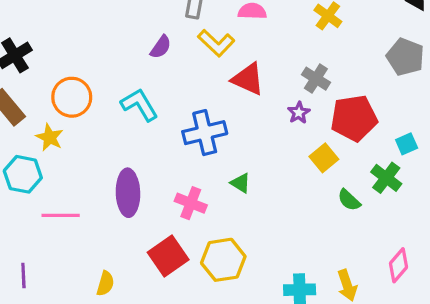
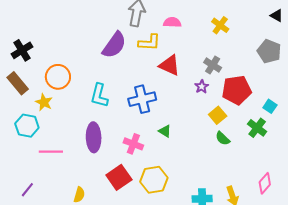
yellow L-shape: (216, 43) -> (149, 42), turned -40
purple semicircle: (161, 47) -> (114, 45), size x1.8
cyan L-shape: (139, 105) -> (99, 95), moved, turned -135
cyan square: (407, 144) -> (270, 106), turned -32
green semicircle: (349, 200) -> (223, 138), moved
purple line: (23, 275) -> (27, 190), turned 42

